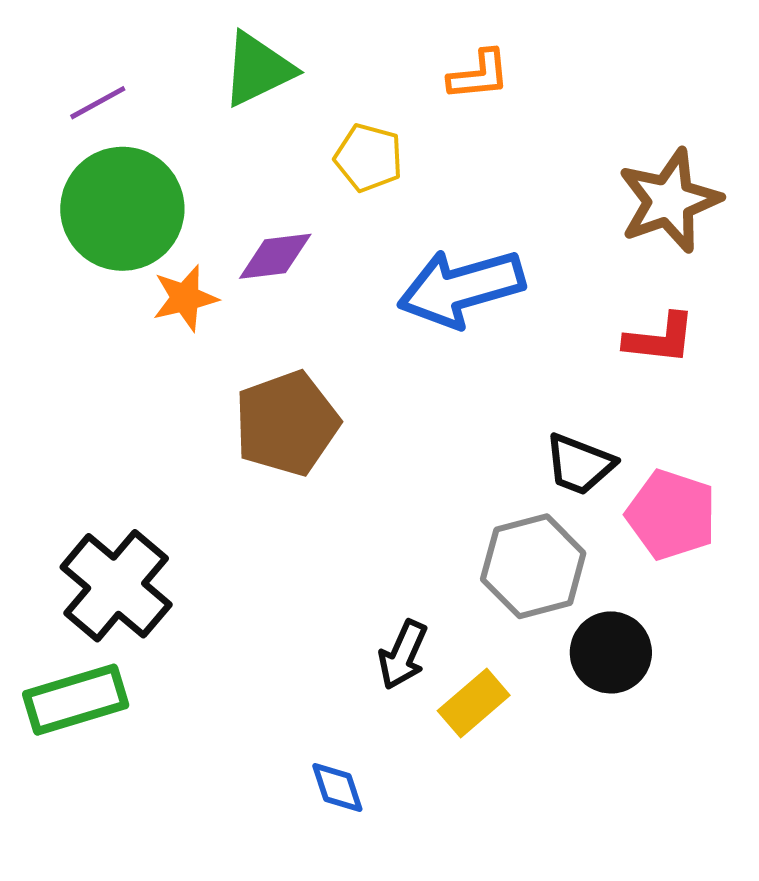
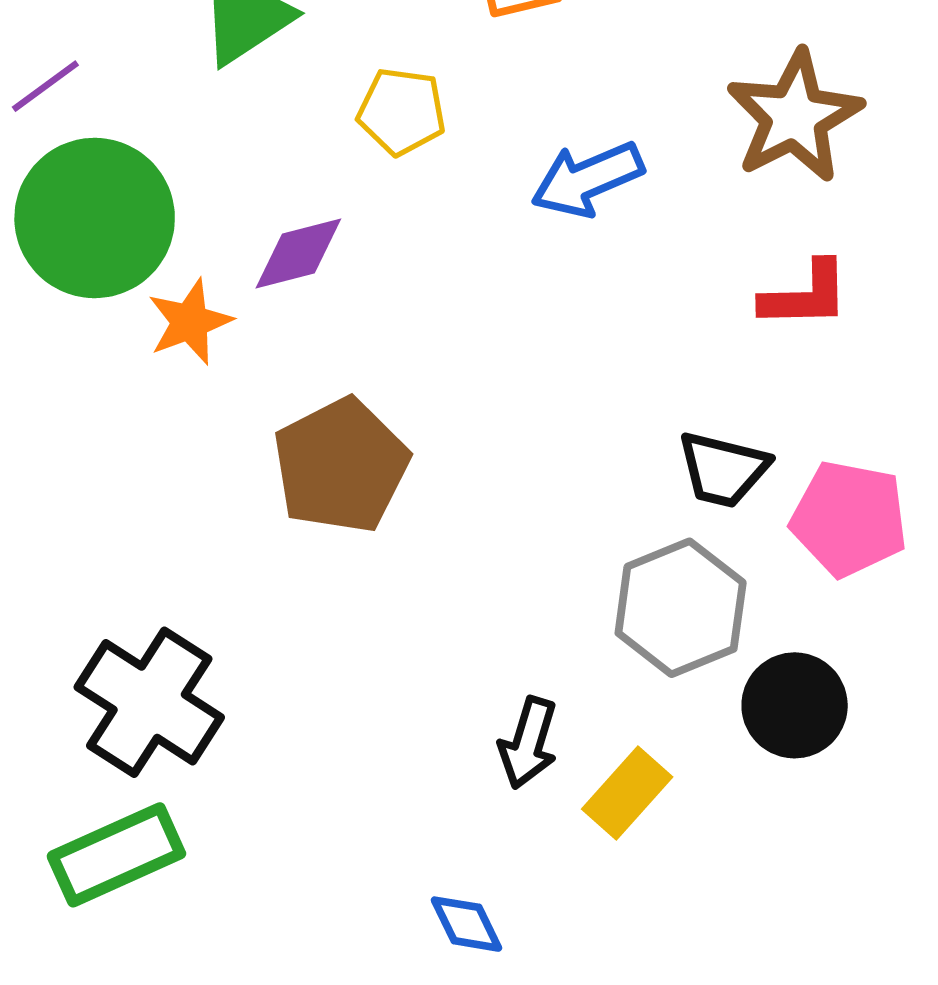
blue arrow: (461, 288) -> (587, 179), moved, size x0.7

